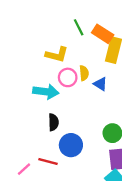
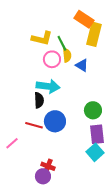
green line: (79, 27) -> (62, 43), moved
cyan arrow: (46, 92) -> (48, 86), moved
red line: (48, 161) -> (34, 125), moved

